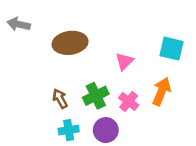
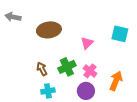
orange arrow: (161, 91) -> (116, 81), moved
purple circle: (106, 130) -> (86, 91), moved

